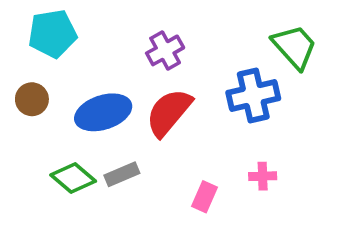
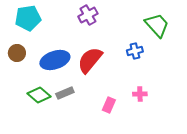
purple cross: (165, 50) -> (88, 15), moved
blue cross: (253, 95) -> (135, 51), size x0.6

